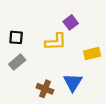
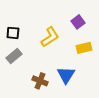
purple square: (71, 22) -> (78, 22), moved
yellow L-shape: (56, 42) -> (50, 37), turned -30

